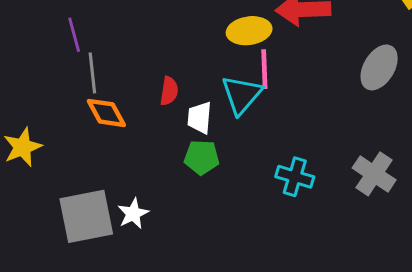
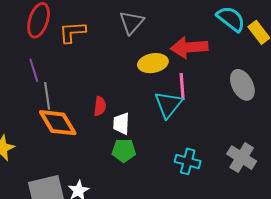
gray ellipse: (379, 67) -> (242, 85), turned -56
pink line: (264, 69) -> (182, 87), moved
cyan triangle: (242, 95) -> (168, 104), moved
orange diamond: (106, 113) -> (58, 123), size x1.4

